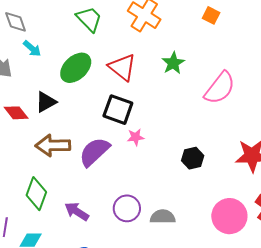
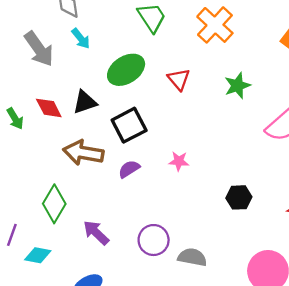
red triangle: (122, 67) -> (179, 79), size x0.7
black square: (118, 110) -> (129, 125), moved, turned 32
purple semicircle: (94, 152) -> (129, 169), size x0.6

